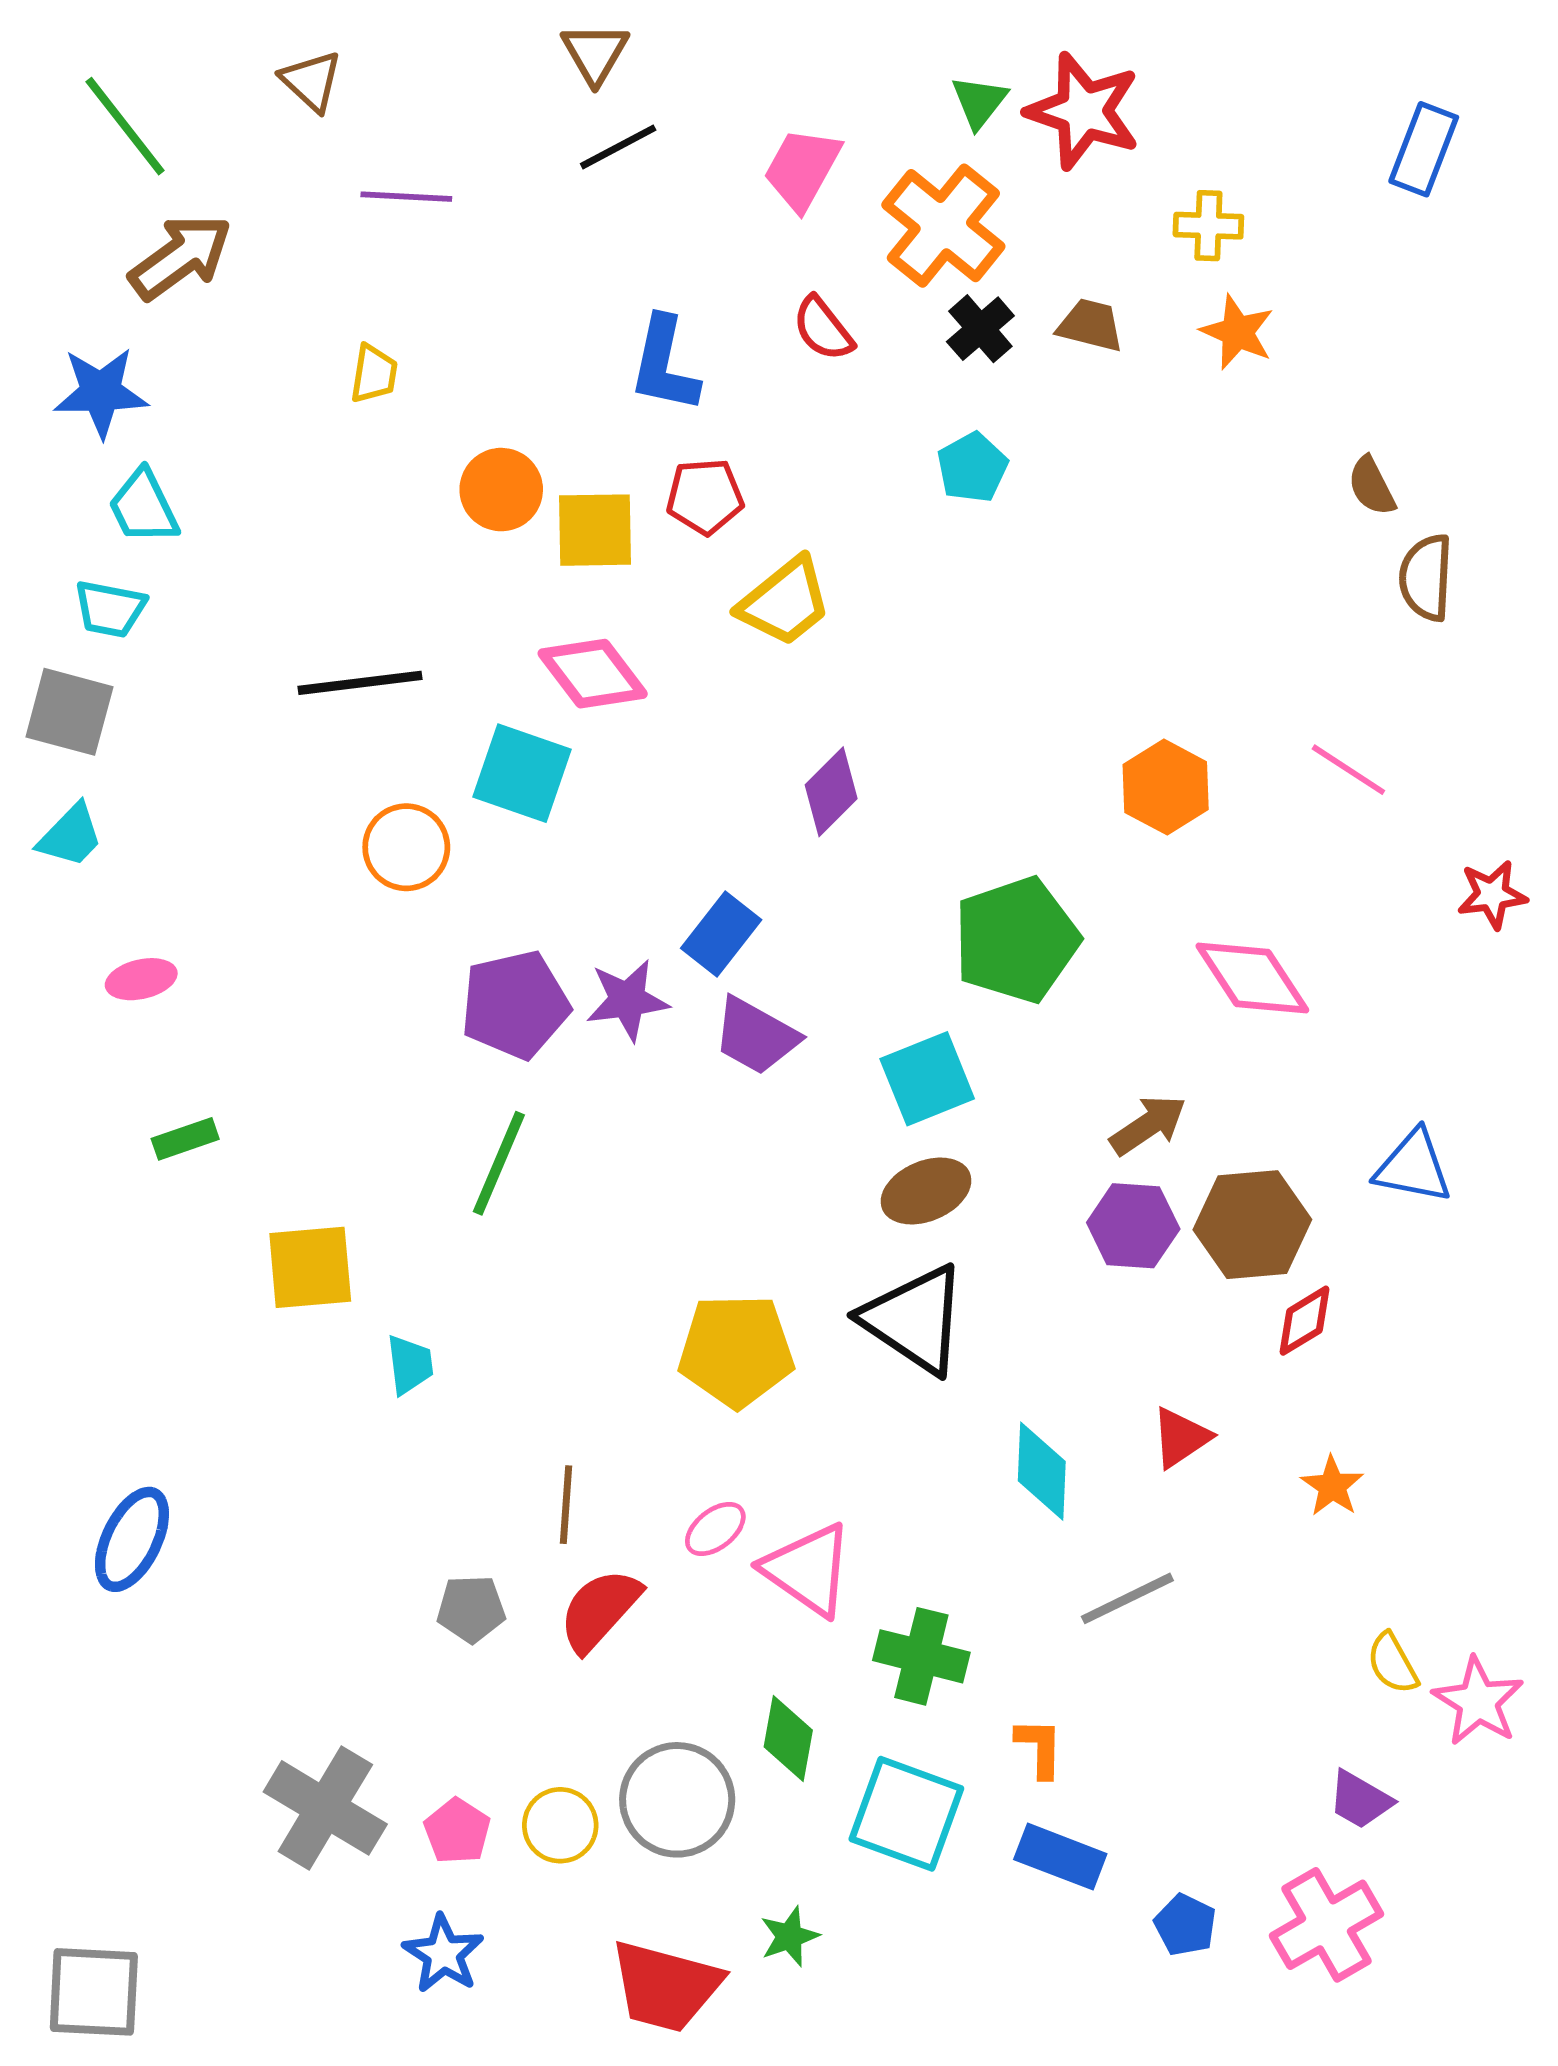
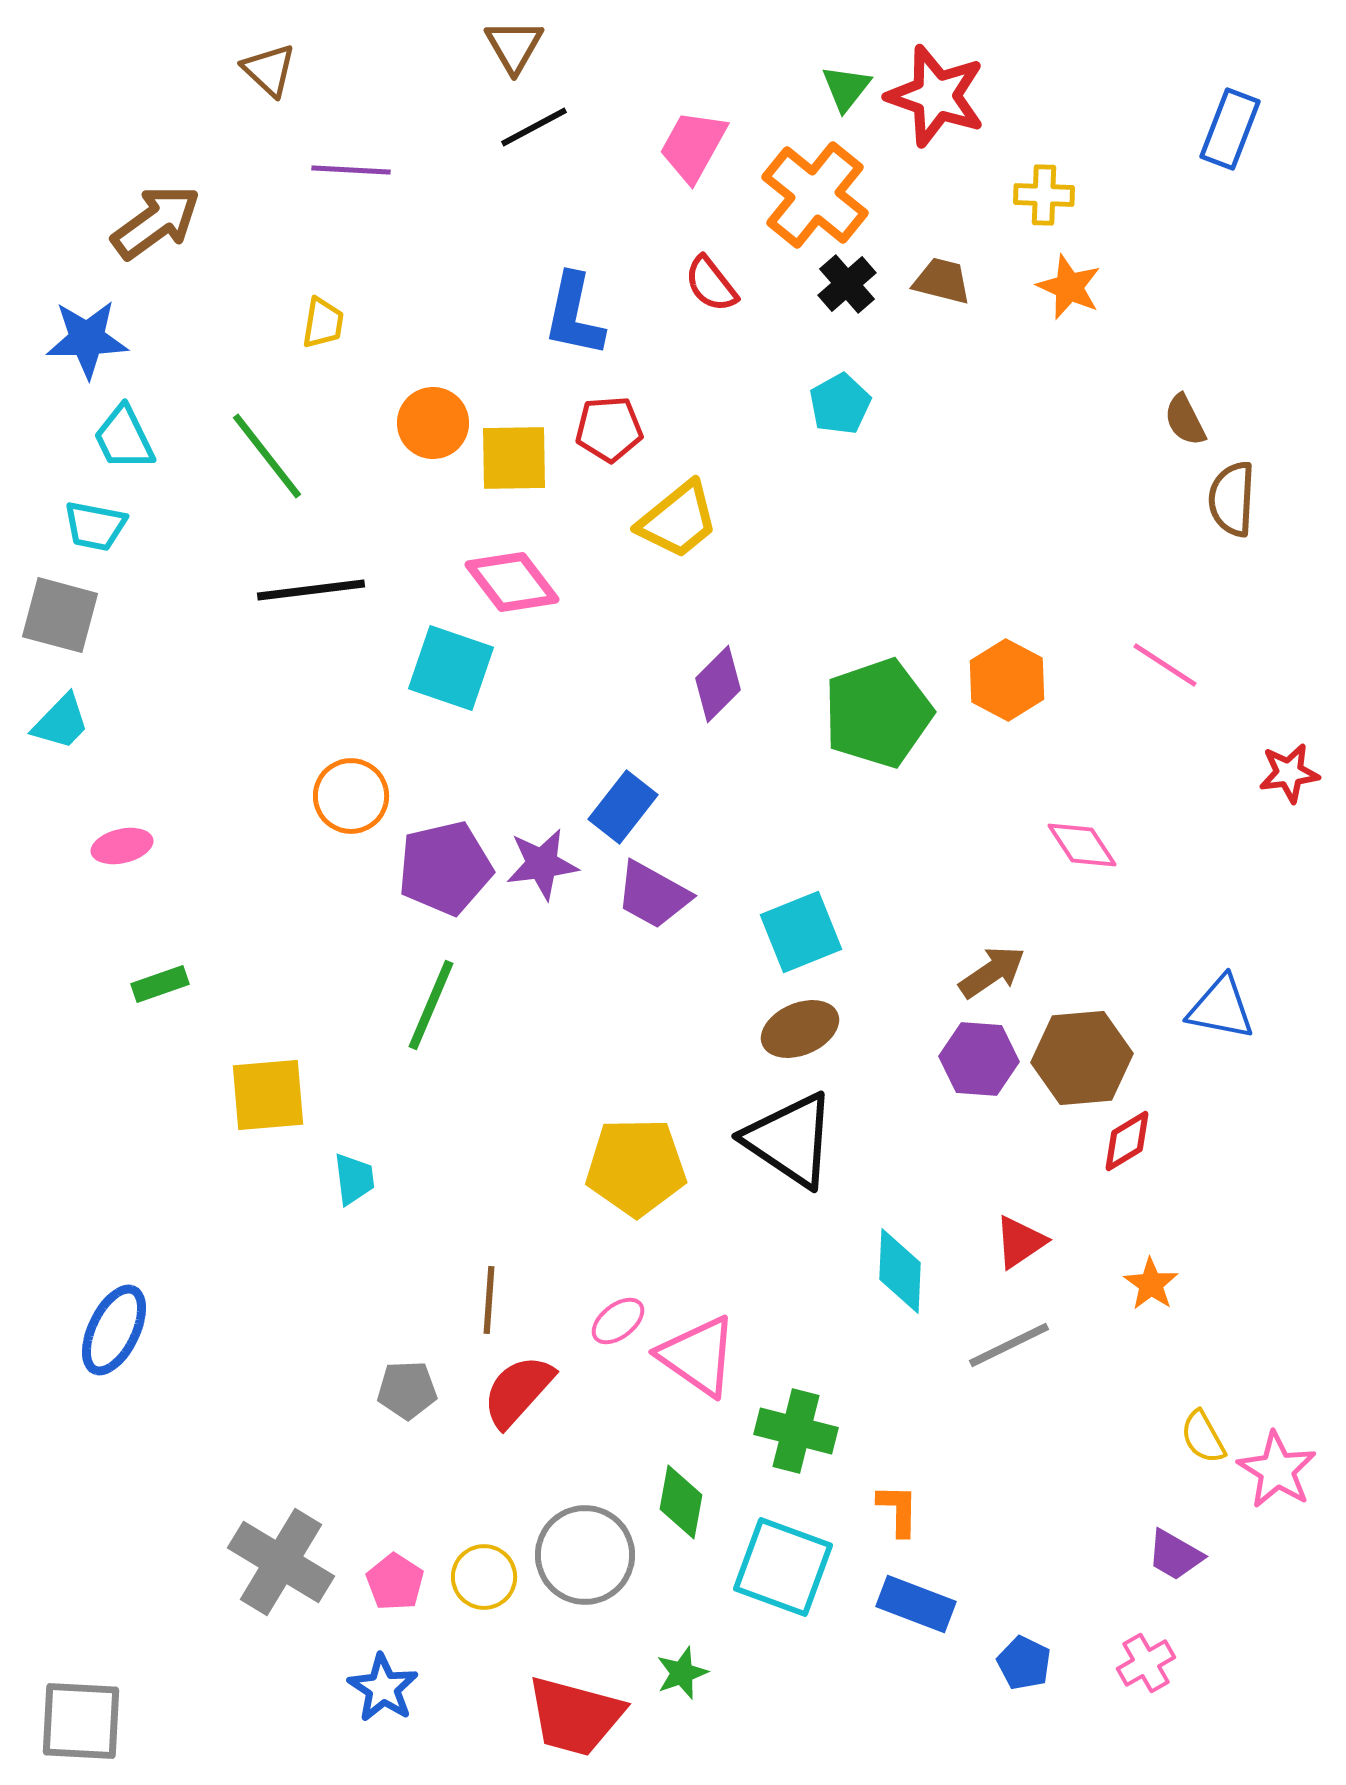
green line: (125, 126) -> (267, 456), moved
orange circle: (406, 847) -> (351, 796), moved
green pentagon: (1016, 940) -> (878, 713), moved
pink diamond: (1252, 978) -> (1082, 845), size x0.7
gray line: (1127, 1598) -> (1009, 1345), moved
pink cross: (1326, 1925) -> (1146, 1663), size x0.6

